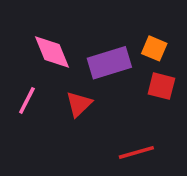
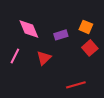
purple rectangle: (109, 63) -> (61, 35), size x0.6
red square: (161, 86) -> (90, 48), turned 35

